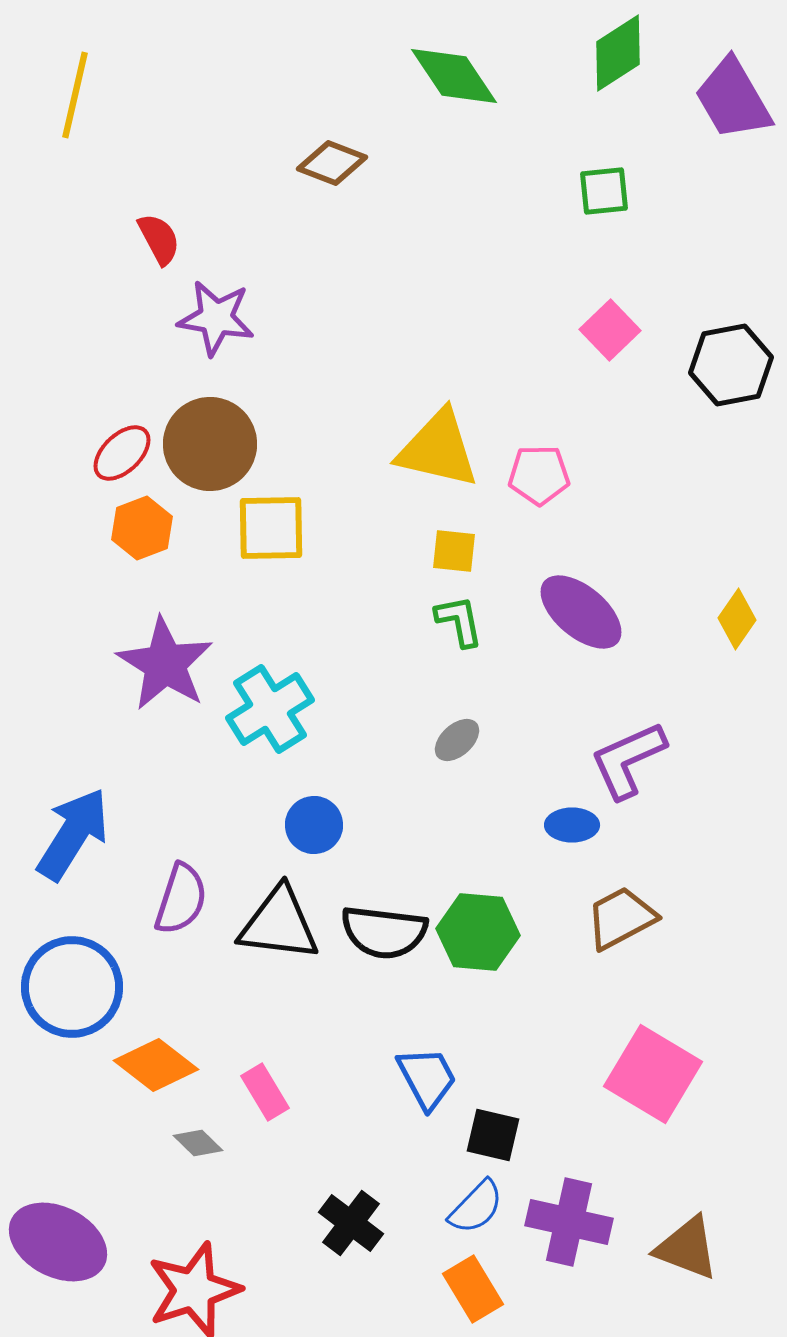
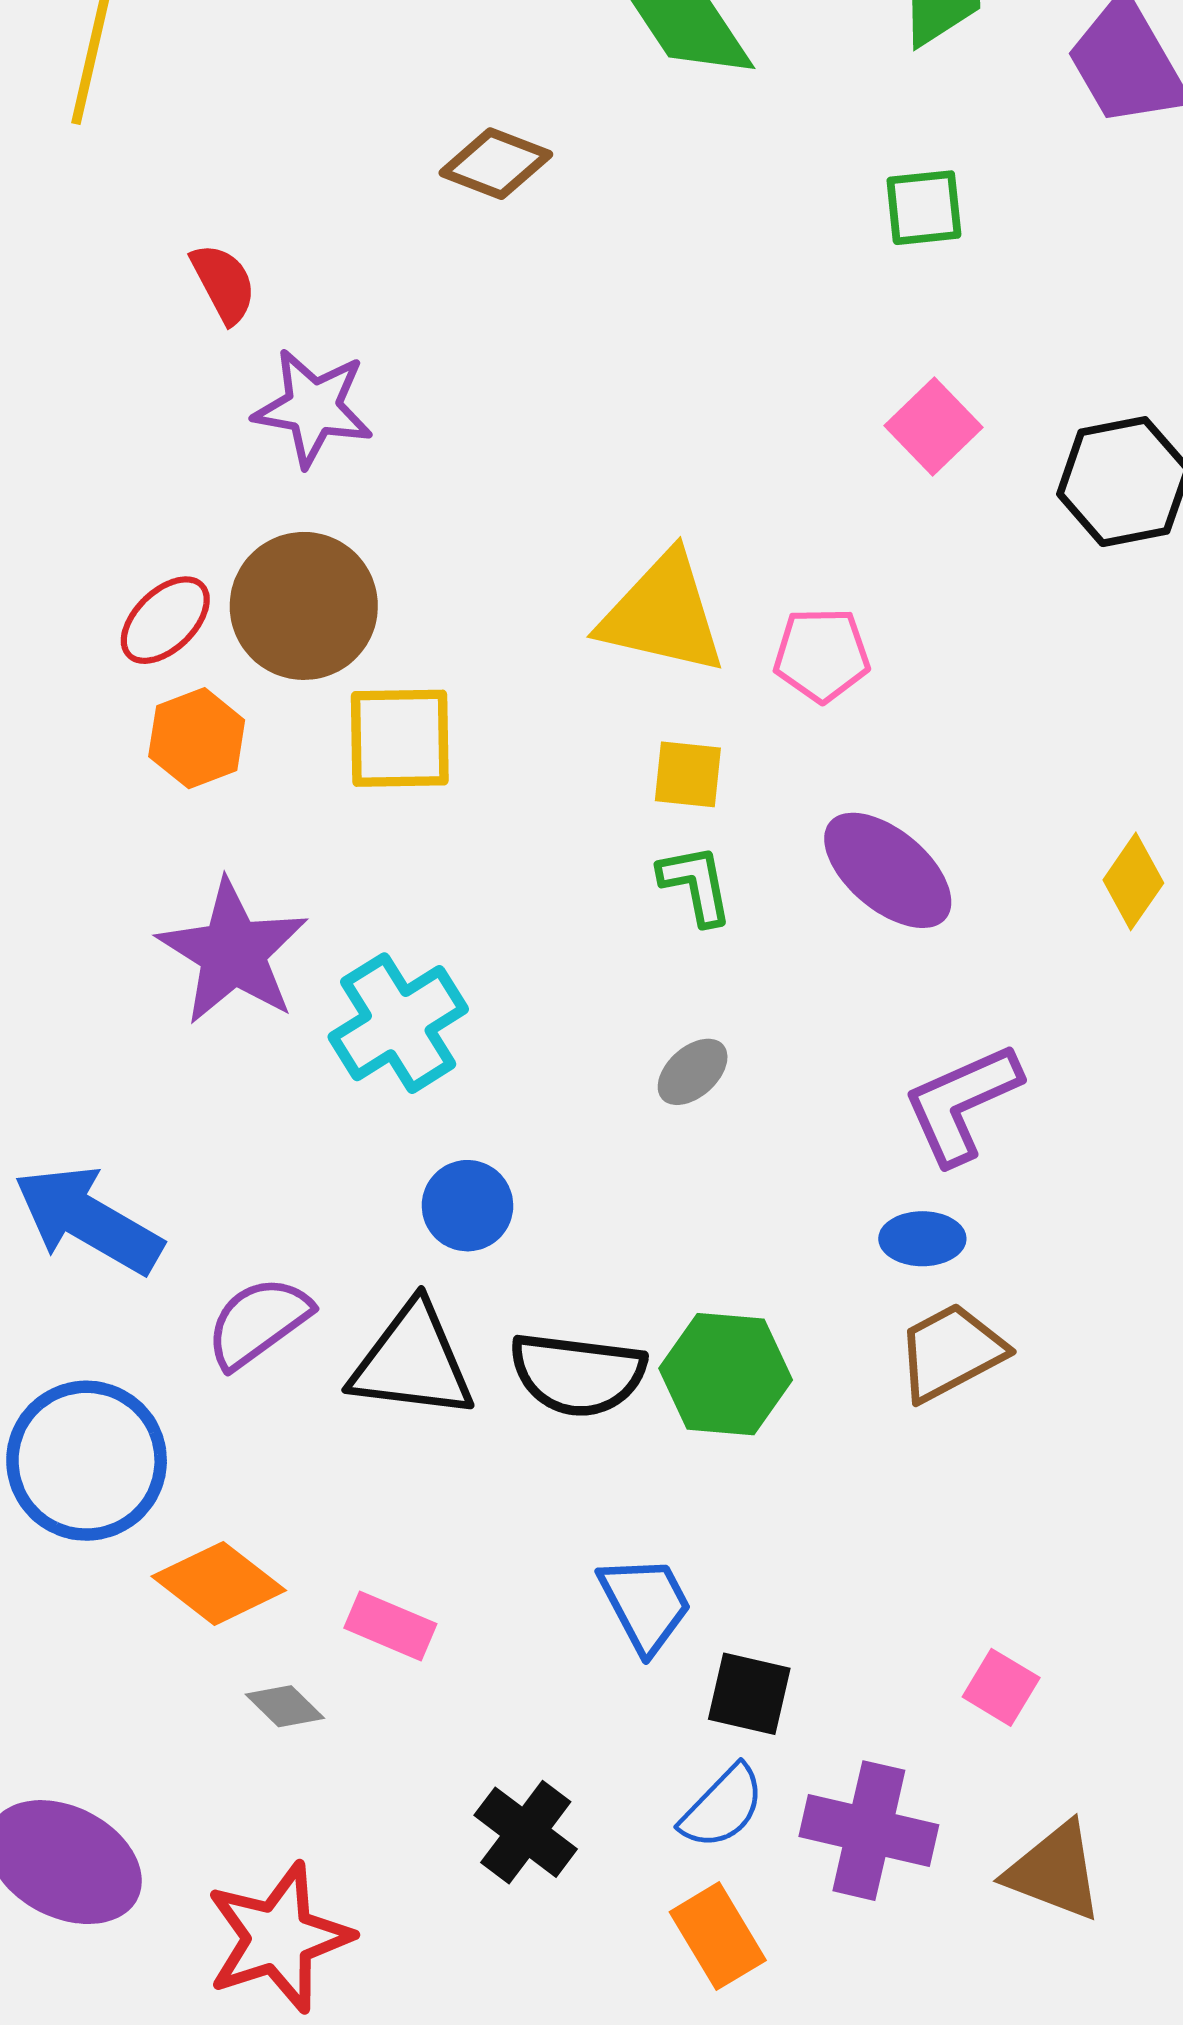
blue ellipse: (572, 825) -> (922, 1239), moved
blue arrow: (73, 834) -> (88, 1220), turned -92
purple semicircle: (181, 899) -> (258, 1322), turned -144
pink square: (653, 1074) -> (1001, 1687), moved, size x0.5
pink rectangle: (265, 1092) -> (390, 1626), turned -36

